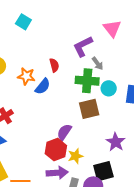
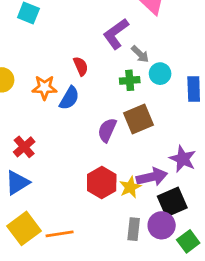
green cross: (87, 81) -> (130, 80), size x0.6
cyan circle: (109, 88) -> (160, 74), moved
purple semicircle: (64, 132) -> (107, 130), moved
purple arrow: (57, 173) -> (152, 177), moved

